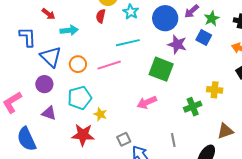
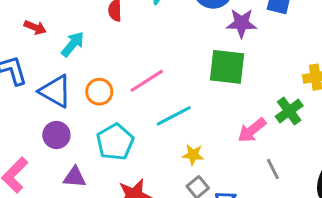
cyan arrow: (69, 30) -> (73, 44), turned -30
cyan line: (128, 43) -> (174, 116), moved
pink arrow: (147, 102) -> (252, 130), moved
yellow star: (100, 114) -> (193, 155), moved

